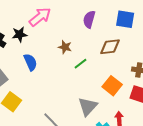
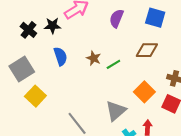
purple semicircle: (89, 19) -> (116, 18), moved
blue square: (125, 19) -> (155, 18), moved
brown star: (65, 47) -> (94, 58), moved

